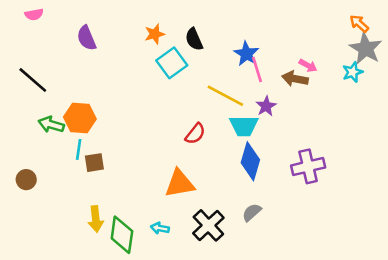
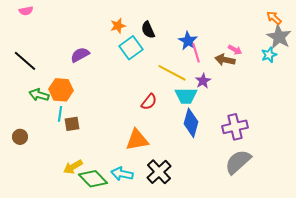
purple semicircle: (87, 38) -> (80, 55), moved, turned 84
gray semicircle: (252, 212) -> (238, 162), moved, size x1.8
yellow arrow: (96, 219) -> (73, 167), turned 66
cyan arrow: (160, 228) -> (122, 174), size x1.5
green diamond: (122, 235) -> (93, 179), turned -52

